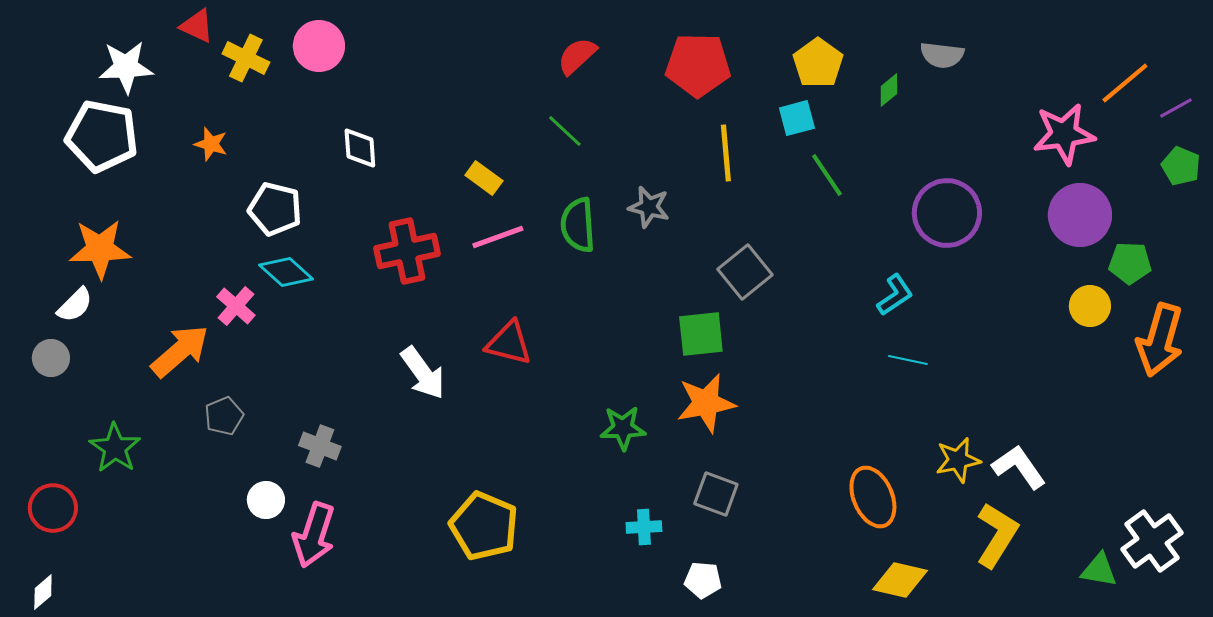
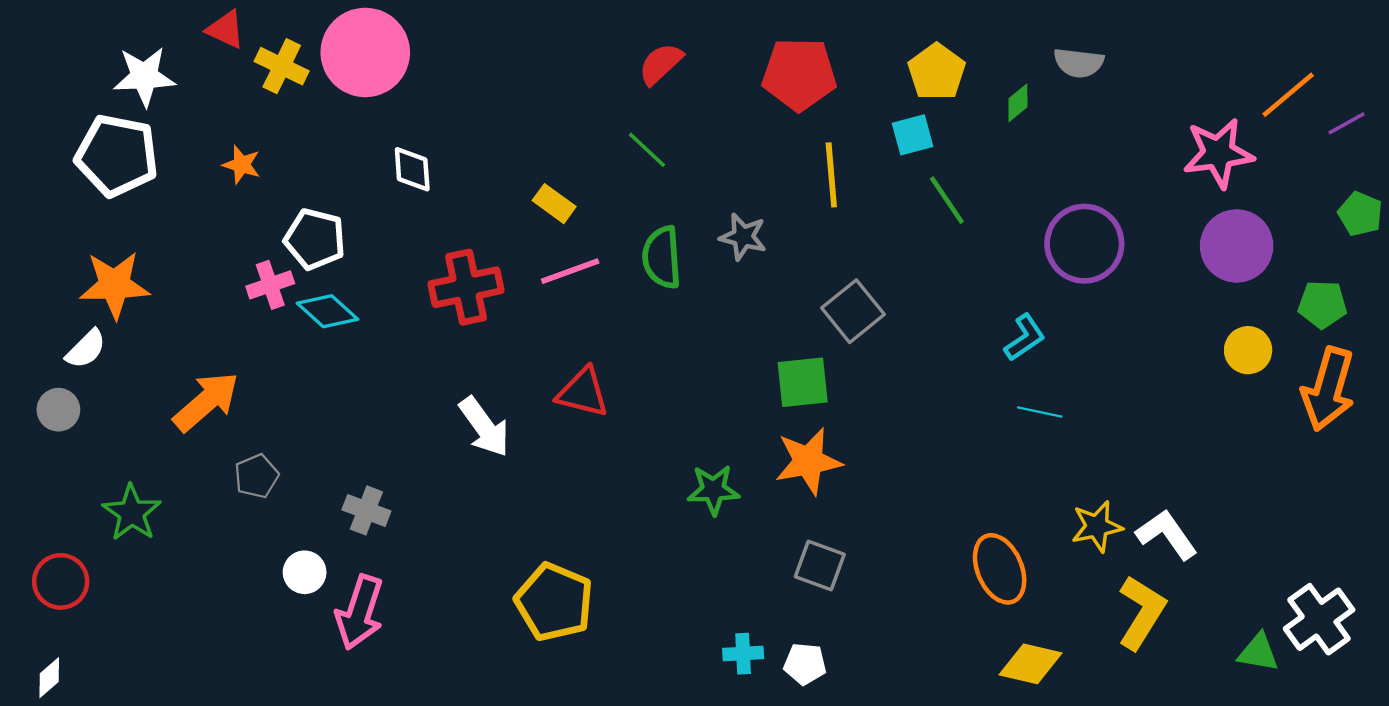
pink circle: (319, 46) -> (365, 52), size x1.5
green pentagon: (1181, 166) -> (1360, 214), moved
green pentagon: (1130, 263) -> (1322, 304), moved
pink cross: (236, 306) -> (270, 285), moved, turned 30
cyan cross: (644, 527) -> (743, 654), moved

